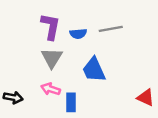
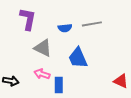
purple L-shape: (51, 26) -> (28, 19), moved
gray triangle: (52, 58) -> (43, 48), turned -36

